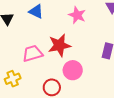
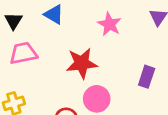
pink trapezoid: (32, 54) -> (23, 53), moved

